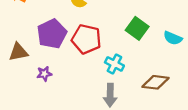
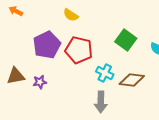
brown triangle: (18, 52) -> (16, 76), moved
brown diamond: (155, 82) -> (132, 80), moved

